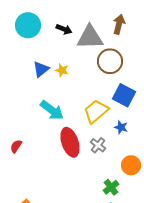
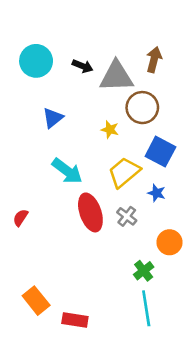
yellow star: (62, 70) -> (110, 130), moved

